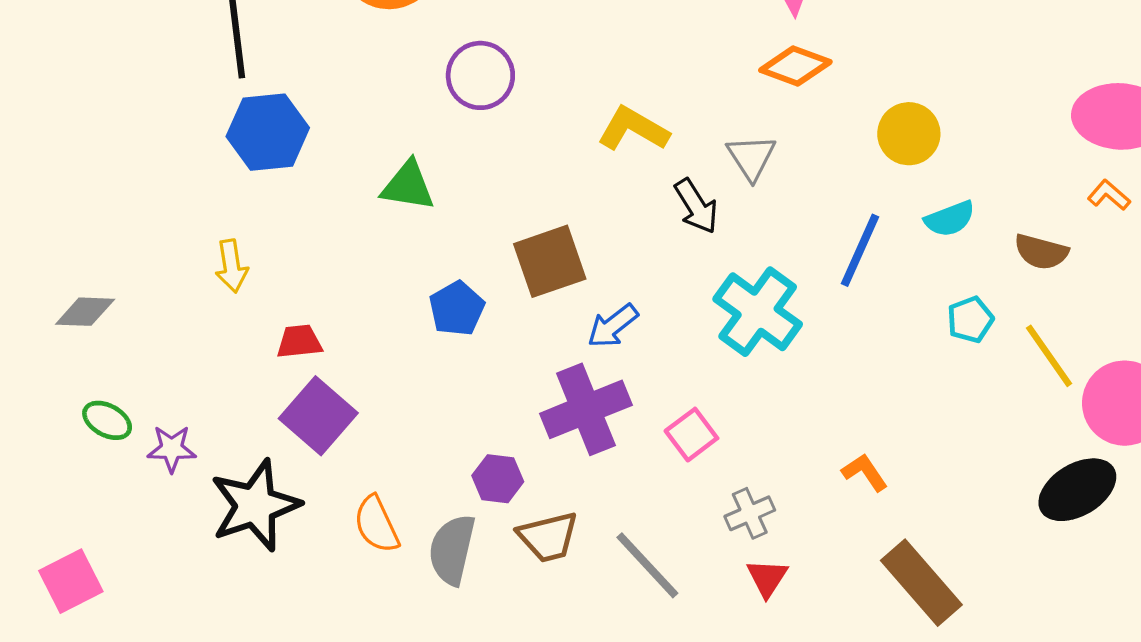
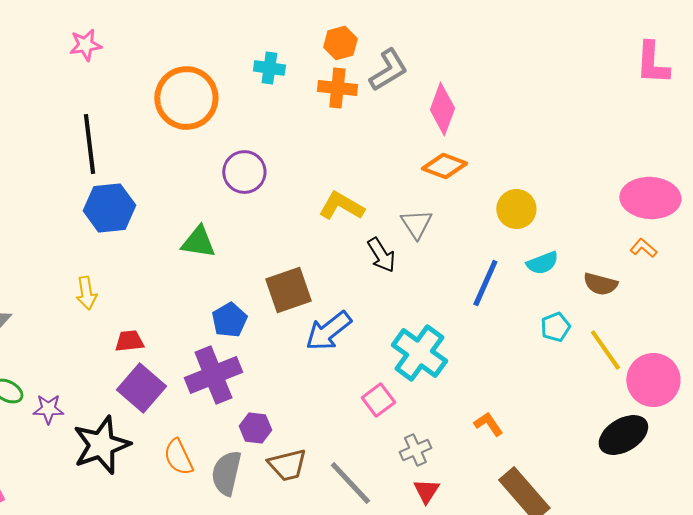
cyan cross: (758, 312) -> (419, 353), moved
blue arrow: (613, 326) -> (328, 331), size x1.4
purple cross: (586, 409) -> (213, 375), moved

